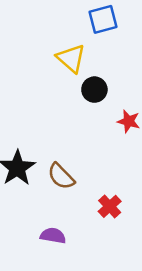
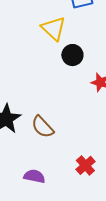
red cross: (110, 206) -> (85, 165), moved

